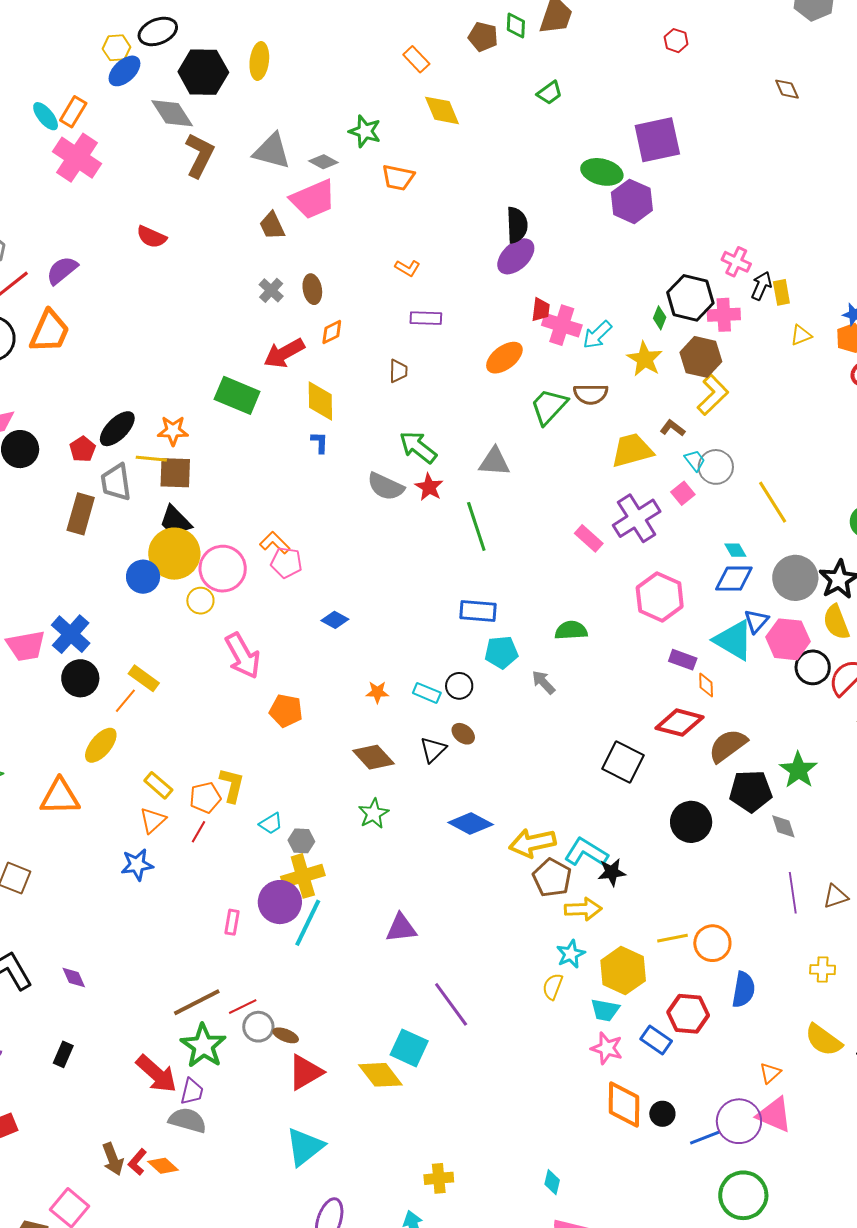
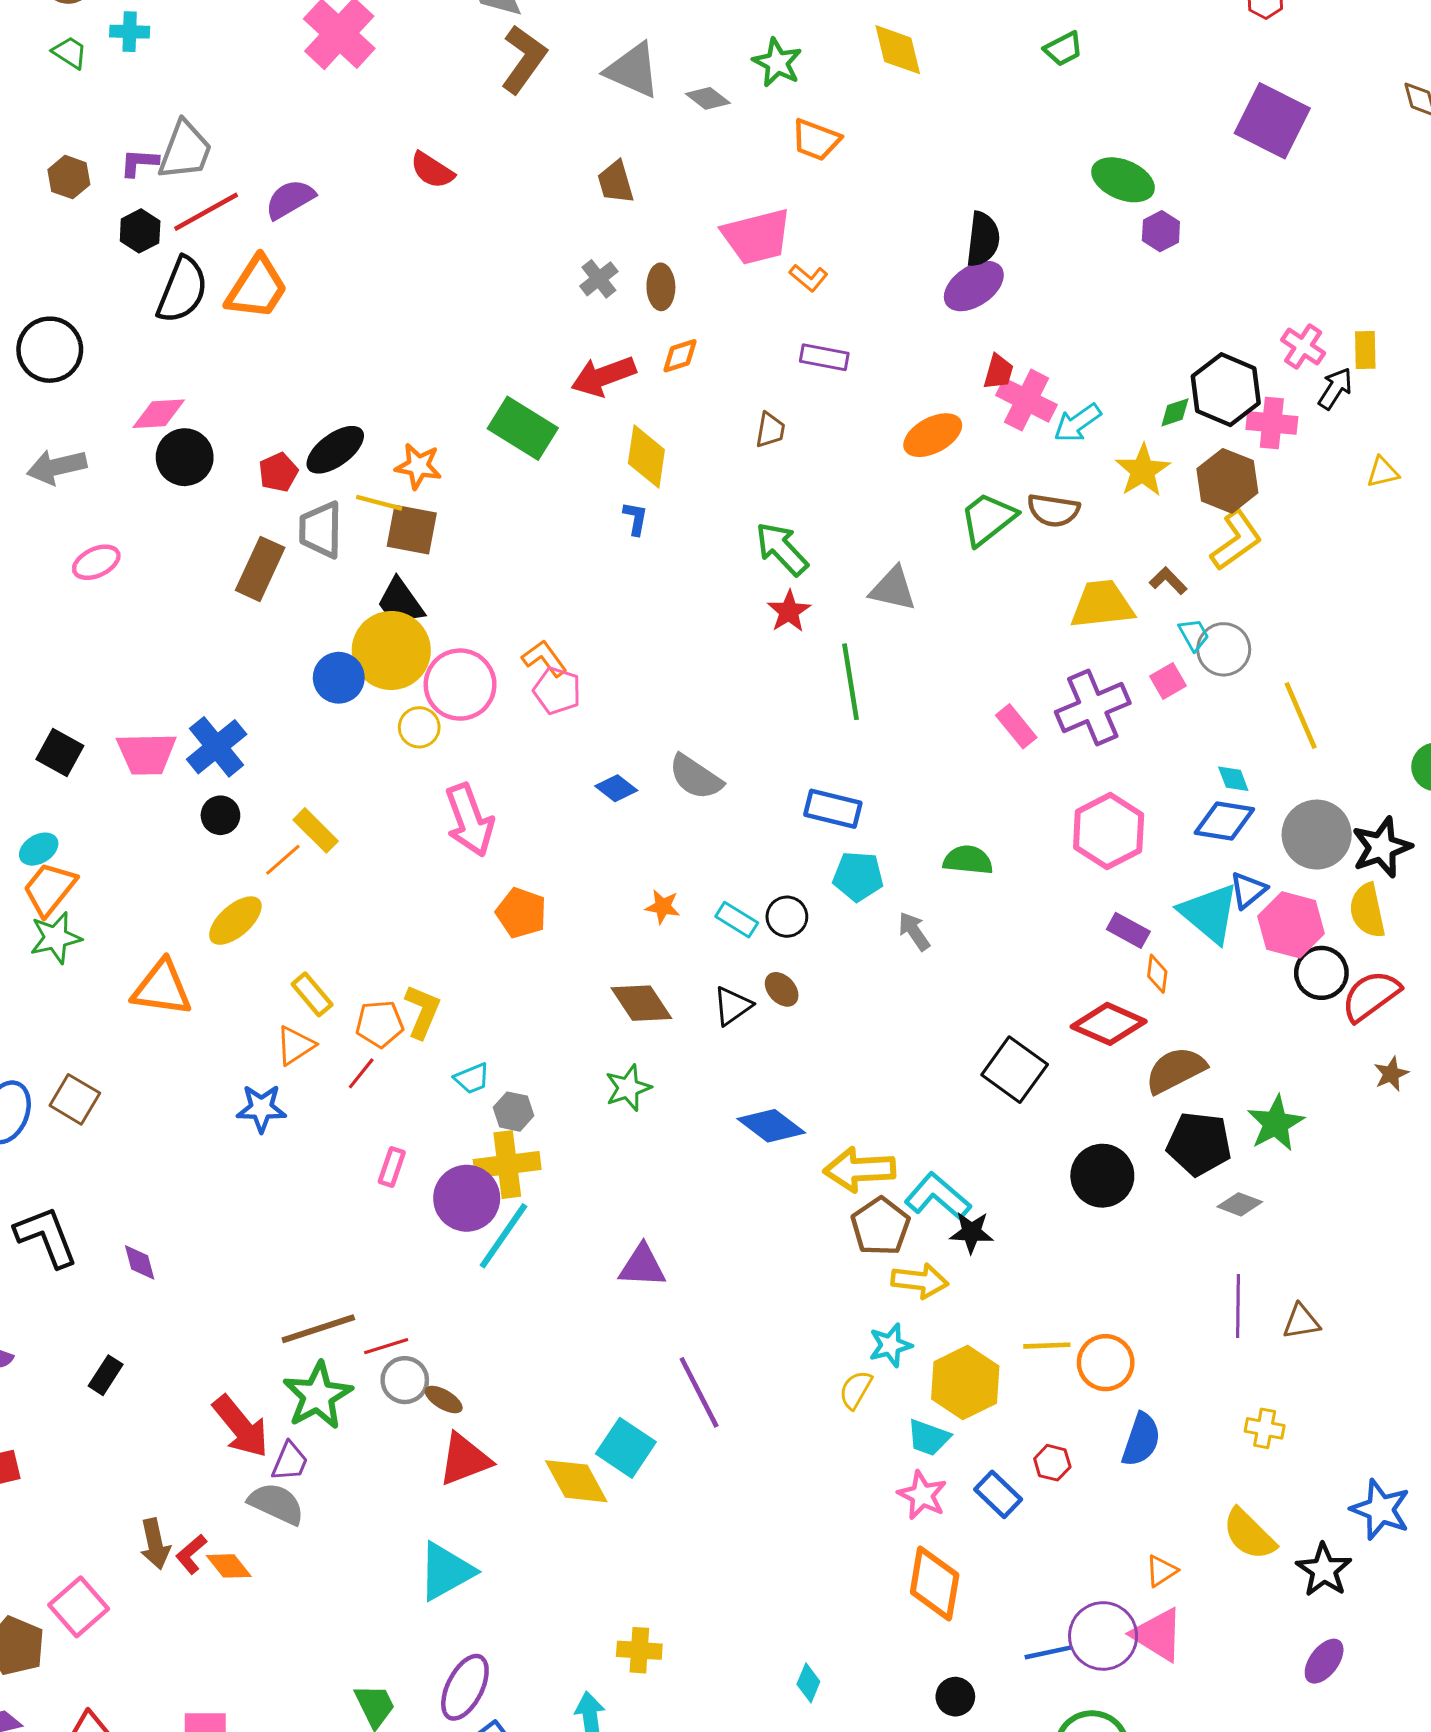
purple square: (657, 140) -> (1272, 121), moved, turned 30
pink trapezoid: (313, 199) -> (757, 237), moved
purple hexagon: (632, 201) -> (1161, 231), size x0.6
yellow rectangle: (781, 292) -> (1365, 350), moved
green diamond: (660, 318) -> (1175, 412), turned 40
gray semicircle: (386, 487) -> (696, 777), moved
black circle: (80, 678) -> (220, 815), size x0.7
gray diamond: (783, 826) -> (1240, 1204), turned -60
pink rectangle: (232, 922) -> (392, 1167), moved
red hexagon: (688, 1014) -> (1052, 1463), size x0.6
black circle: (662, 1114) -> (955, 1697), moved

